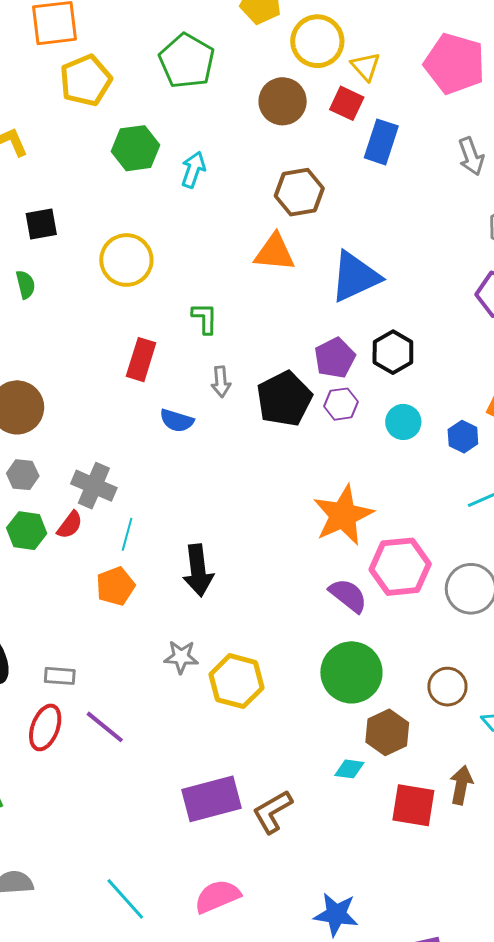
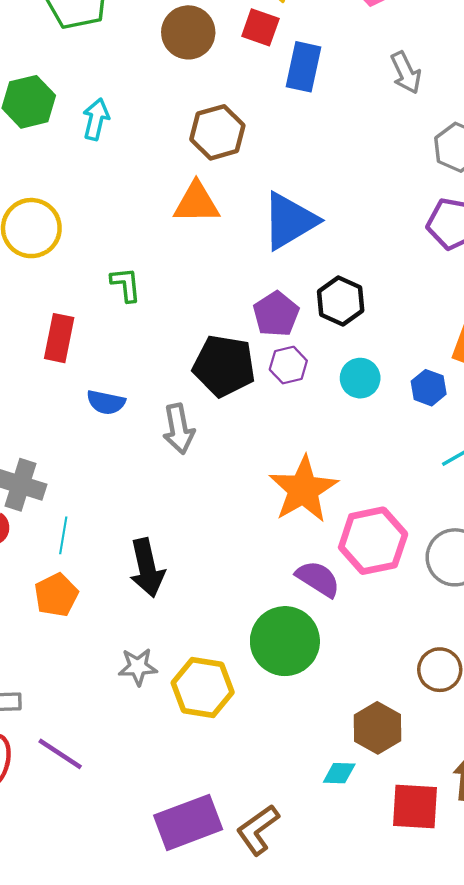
gray arrow: (221, 382) -> (179, 429), moved, size x1.4
black pentagon: (284, 399) -> (224, 366), turned -30
green circle: (351, 672) -> (285, 641), moved

